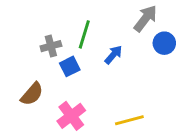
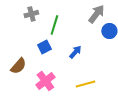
gray cross: (51, 46) -> (31, 14), moved
blue arrow: (113, 55) -> (75, 52), moved

